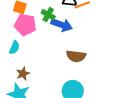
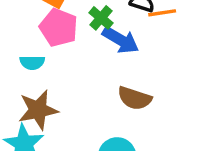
cyan semicircle: (14, 48) -> (32, 63), turned 56
brown star: (23, 74) -> (38, 110), size x1.6

